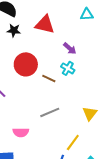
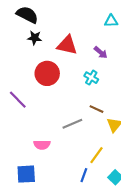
red triangle: (45, 24) -> (67, 45), moved
purple arrow: (70, 48) -> (101, 52), moved
brown line: (49, 78) -> (96, 109), moved

